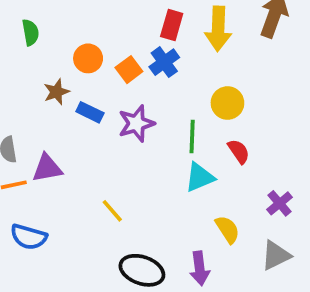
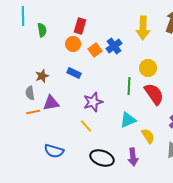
red rectangle: (172, 25) -> (80, 26), moved
brown star: (56, 92) -> (42, 76), moved
purple star: (136, 123) -> (93, 102), moved
red semicircle: (239, 151) -> (154, 94), size x1.6
cyan triangle: (200, 177) -> (128, 120), moved
blue semicircle: (29, 237) -> (54, 151), moved

